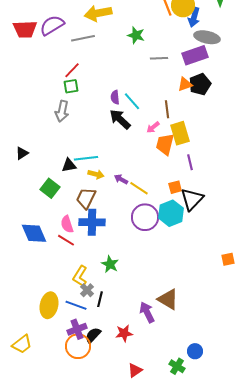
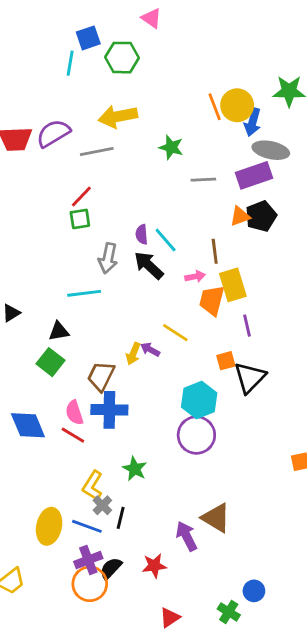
gray arrow: (62, 111) -> (108, 258), moved
pink arrow: (153, 127) -> (195, 276), turned -152
cyan line: (86, 158) -> (84, 293), moved
black triangle: (69, 165) -> (59, 331), moved
yellow arrow: (96, 174) -> (133, 354), moved, turned 98
yellow line: (139, 188) -> (175, 333), moved
cyan hexagon: (171, 213) -> (199, 400), moved
purple circle: (145, 217) -> (196, 435), moved

